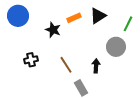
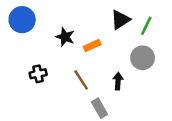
orange rectangle: (74, 18) -> (92, 45), moved
green line: (128, 24) -> (146, 26), moved

